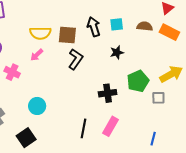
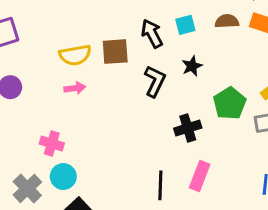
pink arrow: (37, 55) -> (75, 88), turned -136
black L-shape: (76, 59) -> (155, 81), moved
pink cross: (12, 72) -> (52, 143), moved
cyan circle: (37, 106) -> (63, 177), moved

